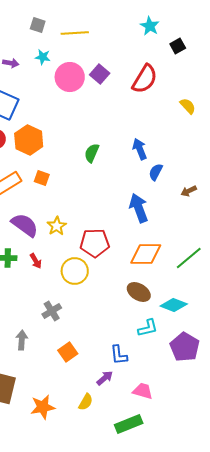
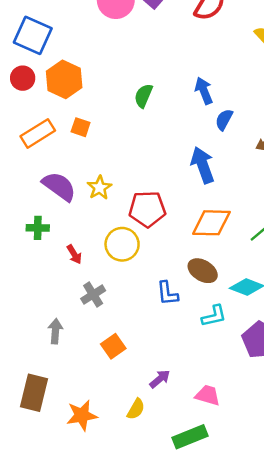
red arrow: (36, 261) -> (74, 254), moved
blue L-shape: (119, 355) -> (167, 293), moved

